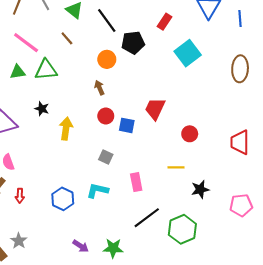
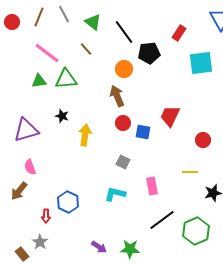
cyan square: (188, 53) -> (201, 63), turned 30
brown arrow: (99, 88) -> (117, 96), size x1.5
red arrow: (20, 196) -> (46, 216), moved
blue hexagon: (63, 199) -> (68, 202), moved

